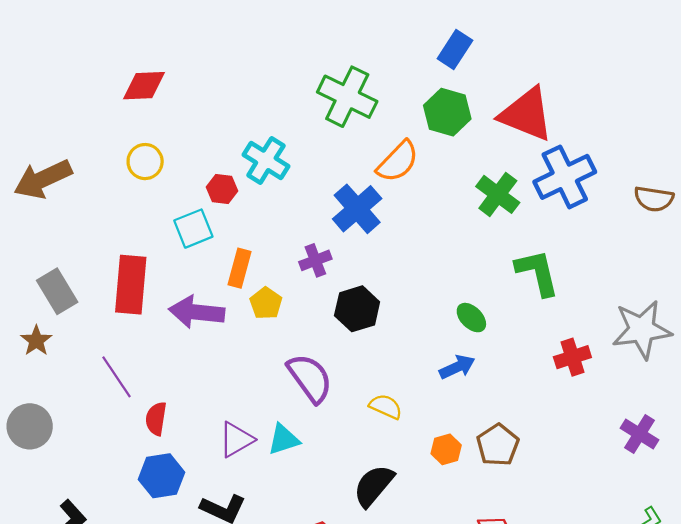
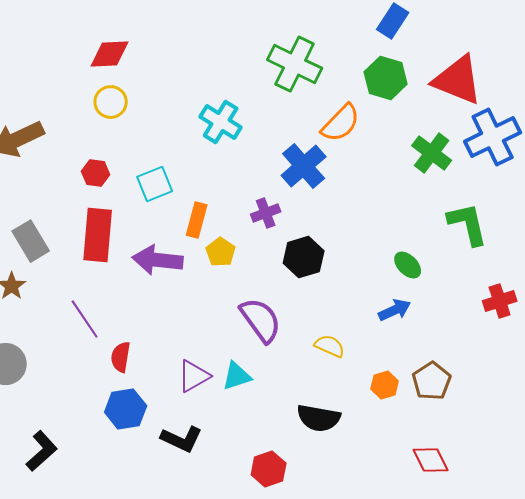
yellow circle: (145, 162) -> (111, 102), moved
red hexagon: (222, 189) -> (96, 173), moved
black semicircle: (374, 486) -> (319, 418), turned -120

